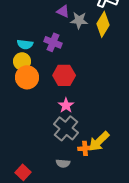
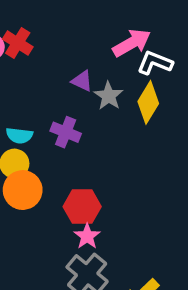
gray star: (79, 20) -> (109, 96), turned 30
red hexagon: (64, 75) -> (82, 207), moved

